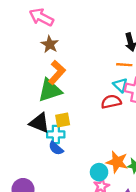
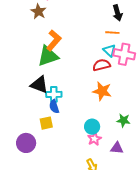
brown star: (50, 44) -> (38, 11), moved
yellow square: (63, 120) -> (46, 123), moved
blue semicircle: (56, 148) -> (54, 106), turned 32
orange star: (117, 162) -> (102, 91), moved

